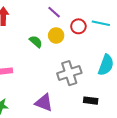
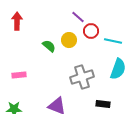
purple line: (54, 12) -> (78, 17), moved
cyan line: (101, 23) -> (113, 41), moved

